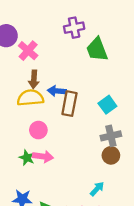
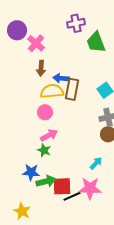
yellow semicircle: (30, 98) -> (52, 91), moved
pink arrow: (43, 157) -> (49, 135), turned -36
green star: (27, 158) -> (44, 150), moved

